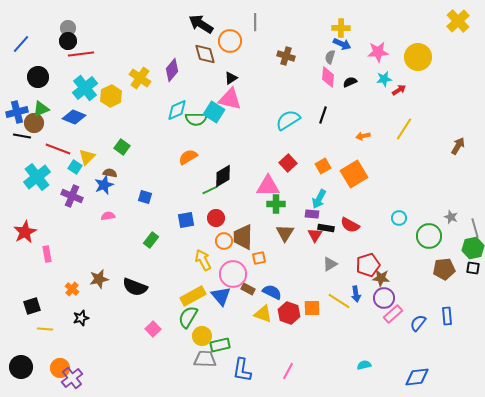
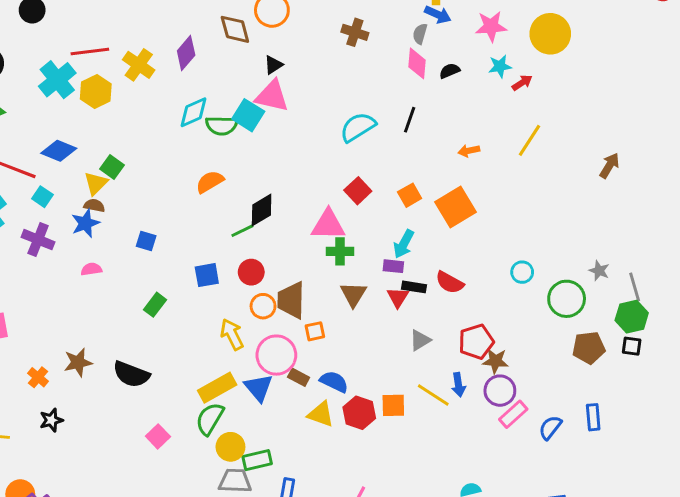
red line: (81, 54) -> (90, 52), moved
blue diamond: (74, 117) -> (59, 151), moved
yellow triangle: (87, 157) -> (96, 183), moved

